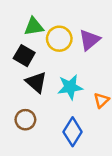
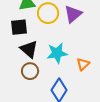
black square: (24, 56) -> (19, 27), turned -36
brown circle: (25, 120) -> (30, 71), moved

